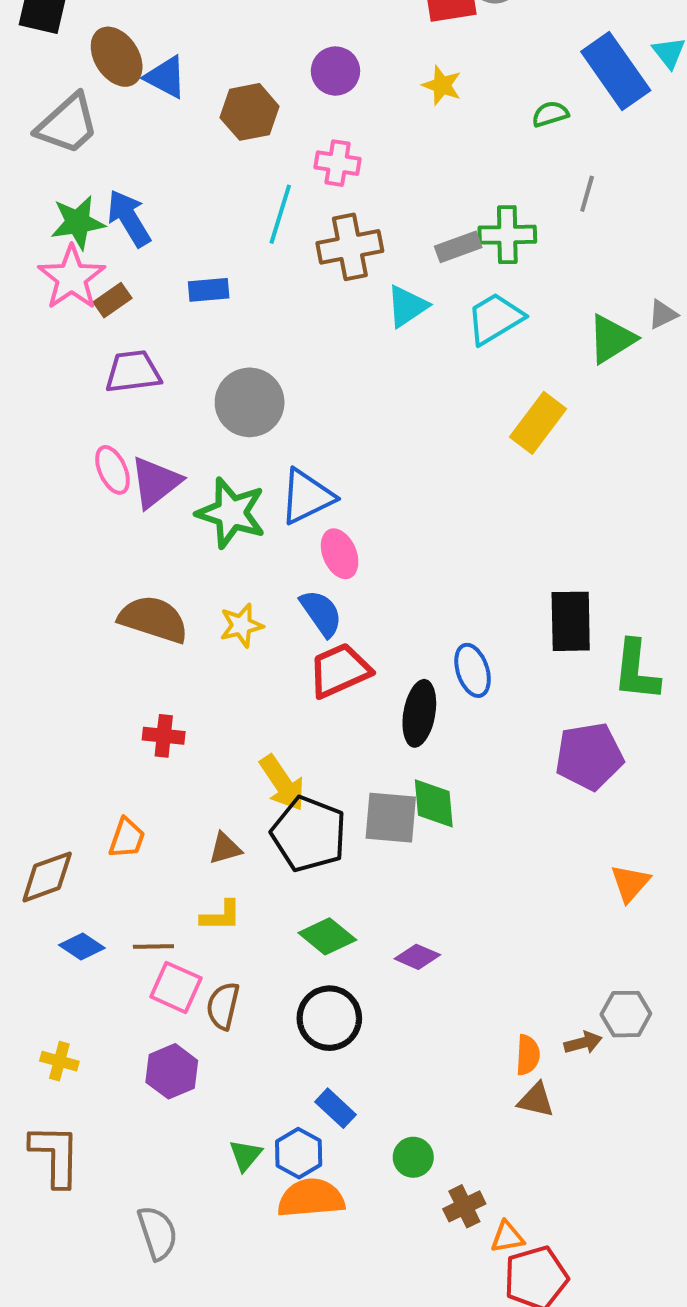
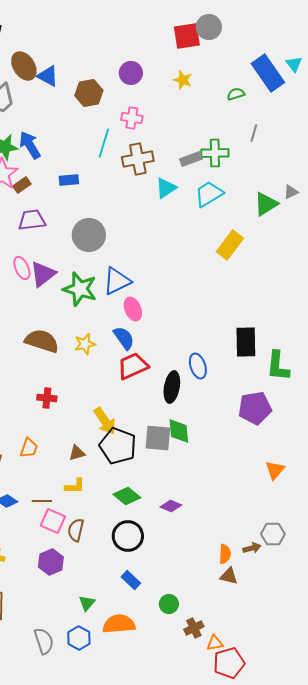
blue hexagon: (299, 1153) -> (79, 638), moved

